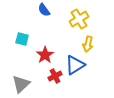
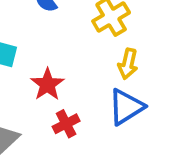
blue triangle: (75, 65) -> (126, 107), moved

